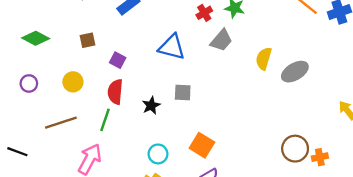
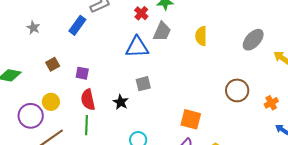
blue triangle: (172, 47) -> (137, 47), moved
gray ellipse: (295, 72) -> (253, 40), moved
purple circle: (29, 83) -> (31, 116), moved, size x1.6
orange square: (202, 145) -> (191, 119), moved
brown circle: (295, 149) -> (237, 90), moved

